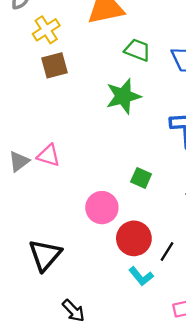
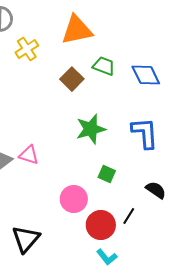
brown square: (55, 65) -> (72, 79), moved, turned -30
green star: (123, 96) -> (91, 129), moved
black line: (167, 251) -> (129, 216), moved

